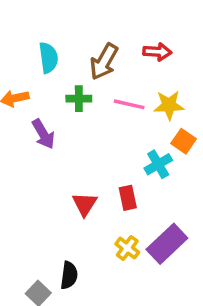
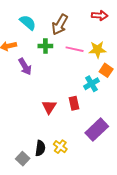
red arrow: (157, 52) -> (100, 15), moved
cyan semicircle: (48, 58) -> (28, 22), turned -42
yellow cross: (127, 248) -> (60, 147), moved

